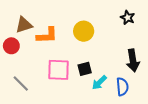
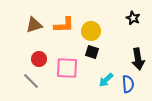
orange L-shape: (47, 35) -> (64, 25), moved
red circle: (11, 46) -> (39, 59), moved
black square: (85, 69) -> (92, 52), moved, turned 32

